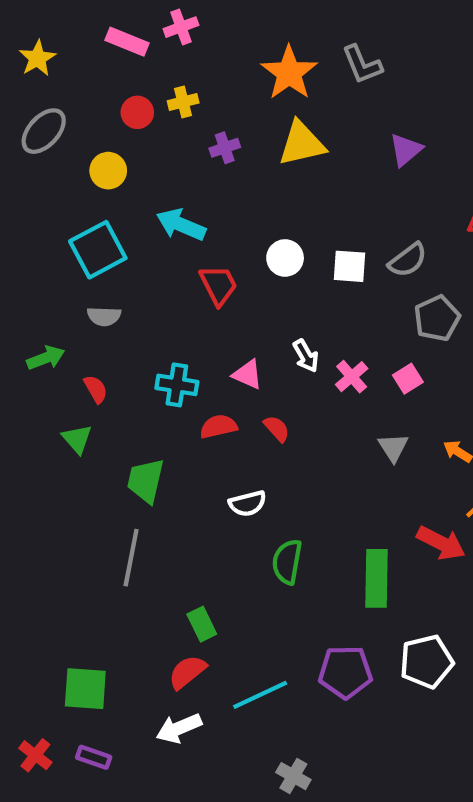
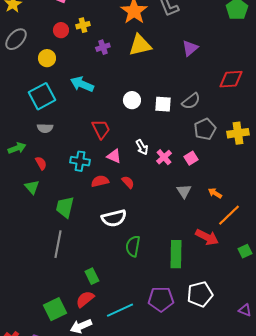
red trapezoid: (218, 285) -> (101, 129), moved
white semicircle: (248, 503) -> (114, 218), size x1.4
green square: (85, 689) -> (55, 309), moved, turned -30

